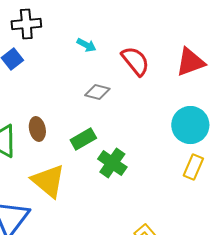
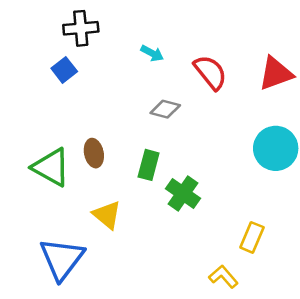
green rectangle: (83, 139) -> (149, 165), turned -45
yellow rectangle: (193, 167) -> (252, 237), moved
yellow triangle: (48, 181) -> (107, 215), size x0.7

